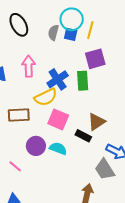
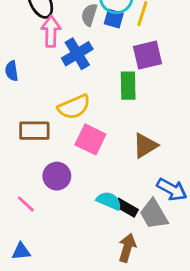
pink arrow: (29, 66) -> (51, 31), moved
blue cross: (58, 79) -> (77, 54), moved
black rectangle: (83, 136) -> (126, 208), moved
cyan semicircle: (58, 148) -> (109, 201), moved

